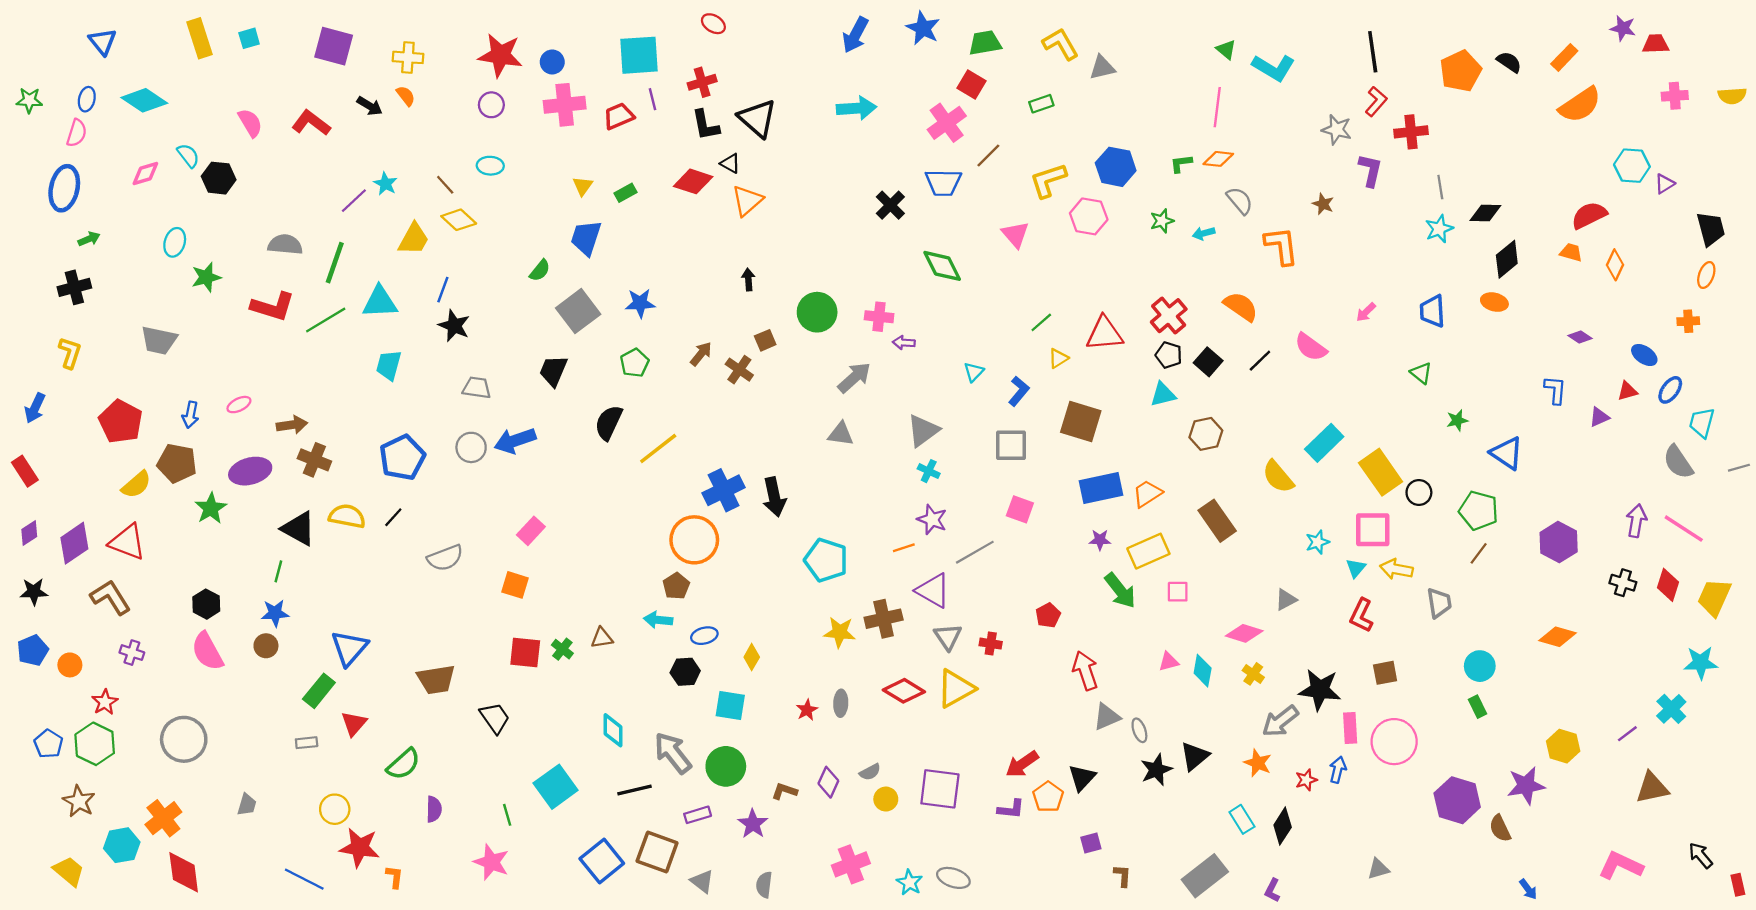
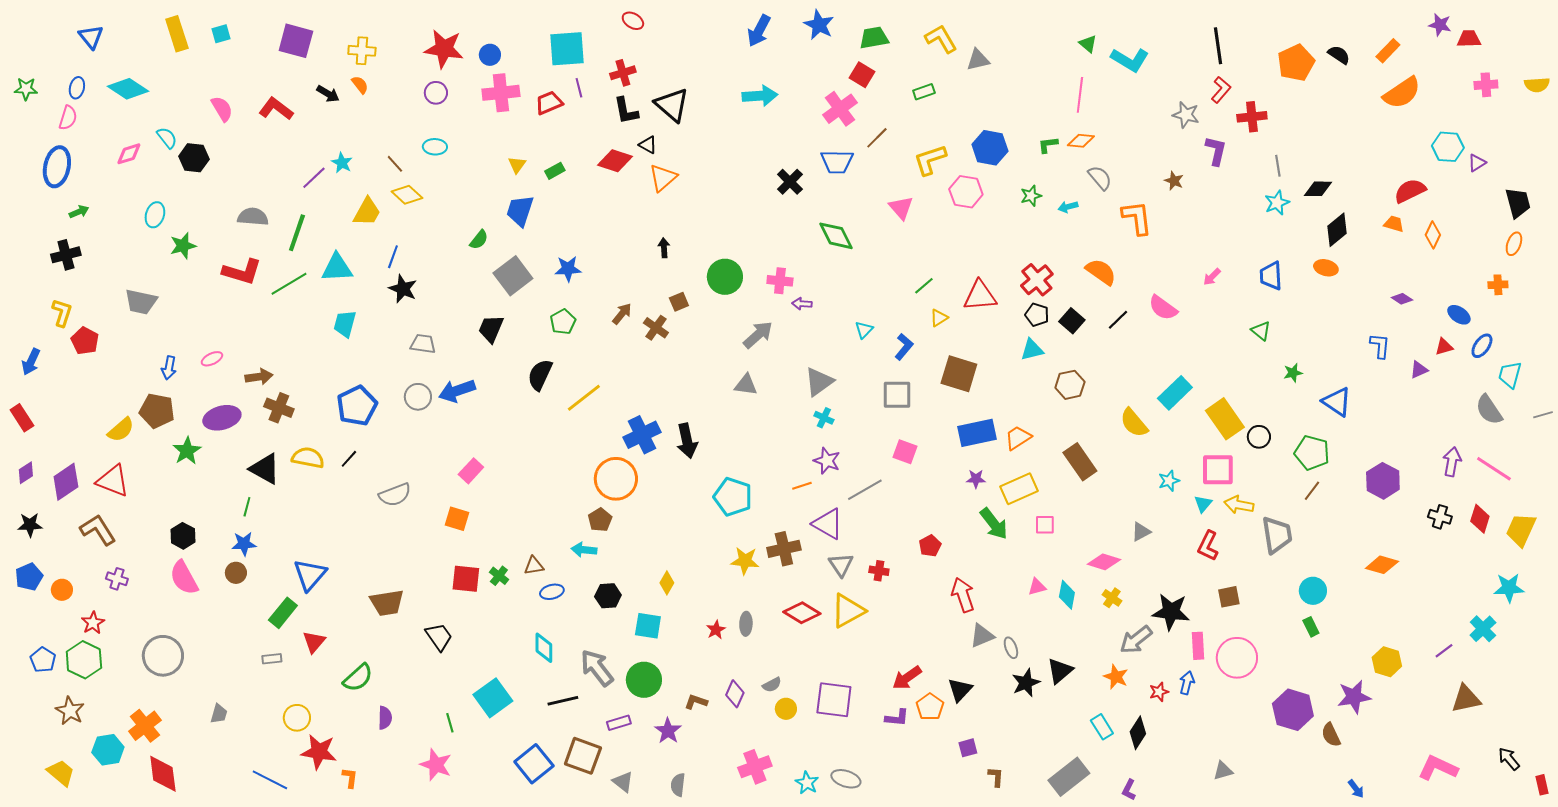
red pentagon: (121, 421) -> (85, 341), moved, size x0.7
gray trapezoid: (1439, 603) -> (1277, 535), size x1.4
blue ellipse: (704, 636) -> (552, 592), moved

